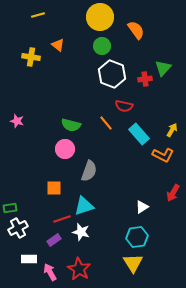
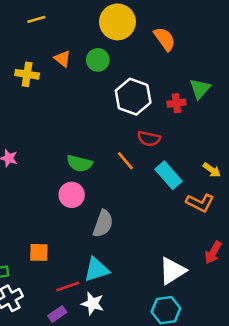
green circle: (102, 46) -> (98, 60), moved
yellow arrow: (172, 130) -> (212, 170), turned 96
orange square: (54, 188) -> (39, 252), moved
white triangle: (142, 207) -> (172, 271), size x1.6

